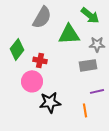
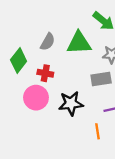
gray semicircle: (42, 17) -> (48, 42), moved, size x0.7
black star: (50, 102) -> (71, 103), moved

